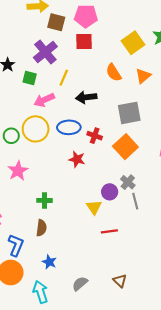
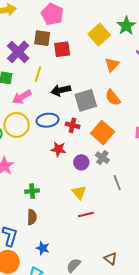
pink pentagon: (86, 16) -> (52, 14), turned 30
brown square: (56, 22) -> (42, 38), moved
red square: (84, 41) -> (62, 49), moved
orange semicircle: (114, 73) -> (113, 98), moved
gray square: (129, 113) -> (86, 100), moved
gray cross: (128, 182) -> (102, 158), moved
purple circle: (110, 192) -> (81, 162), moved
red line: (109, 231) -> (86, 214), moved

